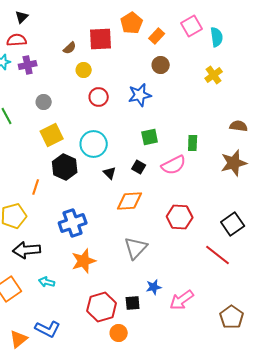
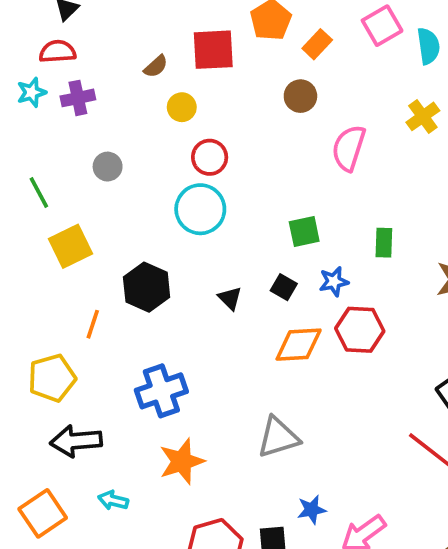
brown circle: (161, 65) -> (300, 96), moved
blue star: (140, 95) -> (334, 282), moved, size x0.7
yellow square: (52, 135) -> (70, 246), moved
cyan circle: (94, 144) -> (200, 209), moved
pink semicircle: (174, 165) -> (349, 148), moved, turned 135
orange diamond: (130, 201) -> (299, 345), moved
red hexagon: (180, 217) -> (360, 330), moved
gray triangle: (136, 248) -> (278, 437), turned 30

